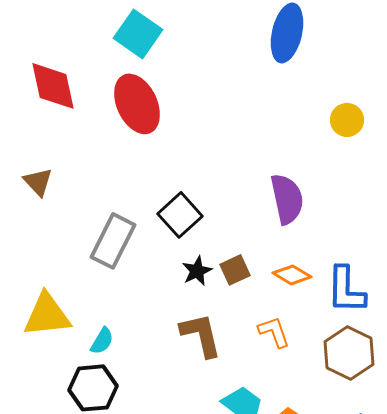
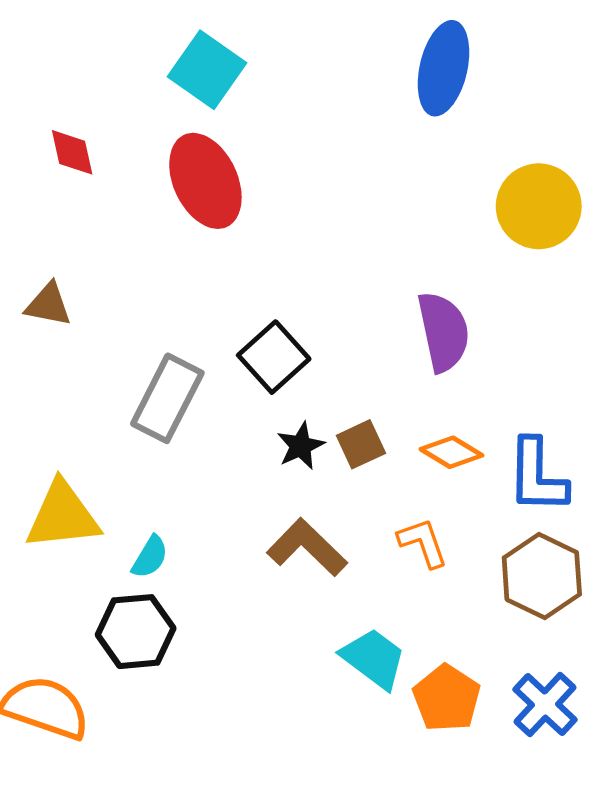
red diamond: (53, 86) -> (72, 152), size x0.6
yellow circle: (347, 120) -> (539, 206), size x1.6
brown triangle: (38, 182) -> (48, 305), turned -36
brown L-shape: (201, 335) -> (307, 547), turned -33

